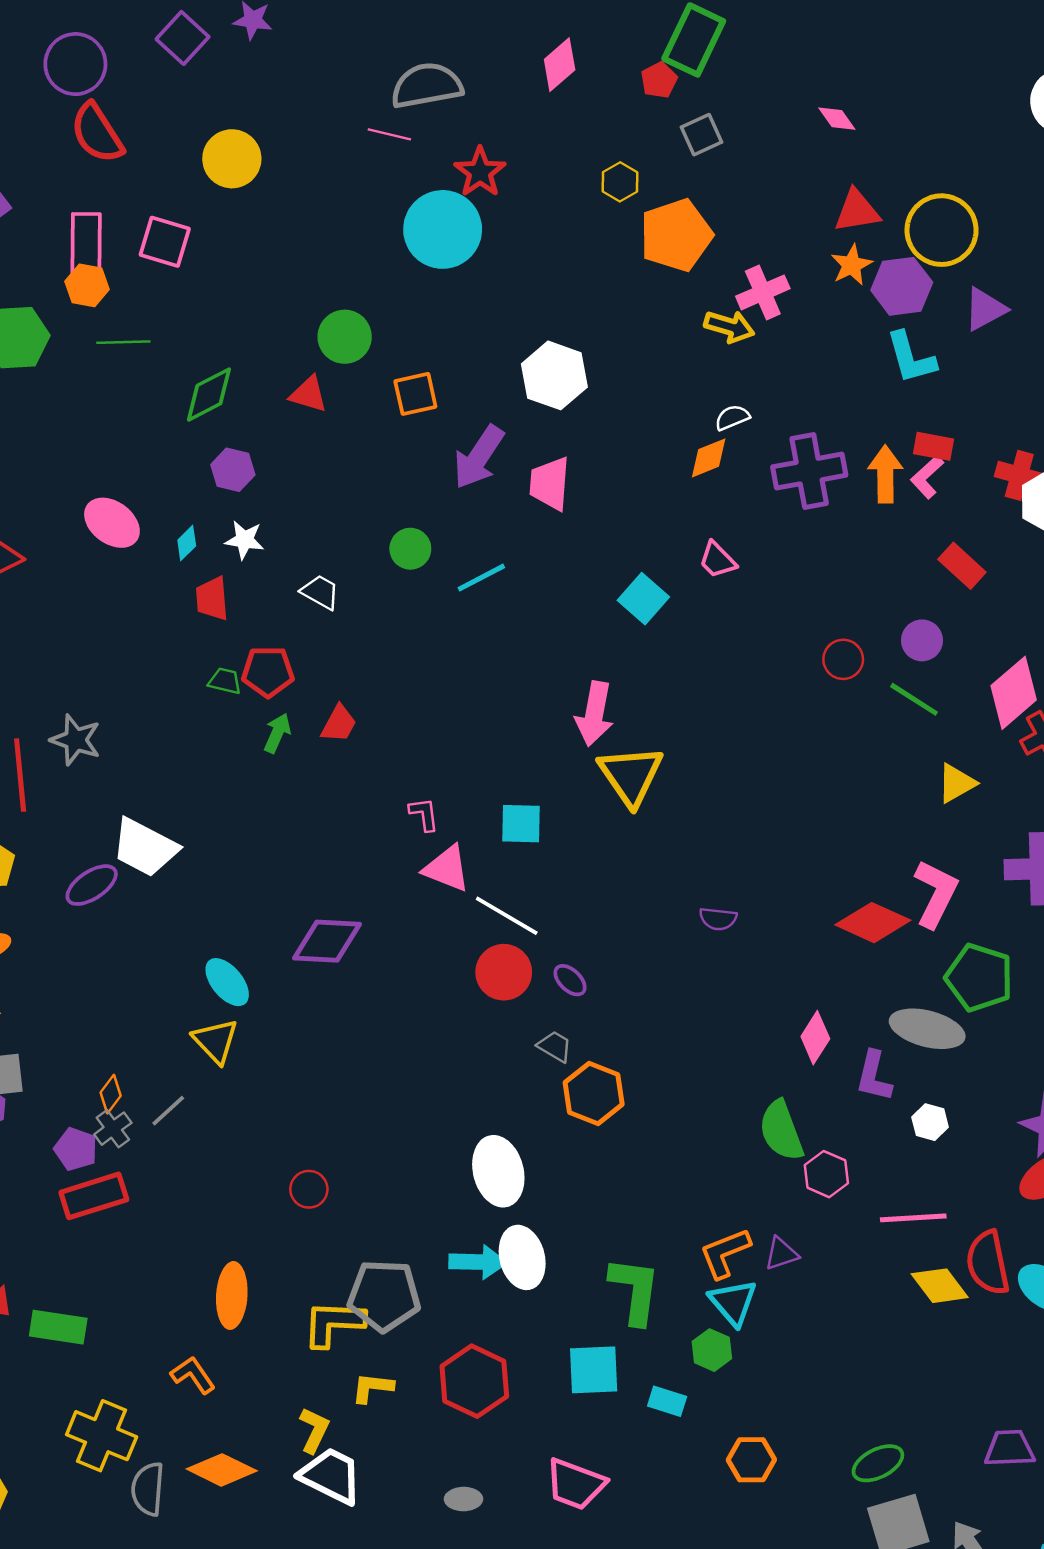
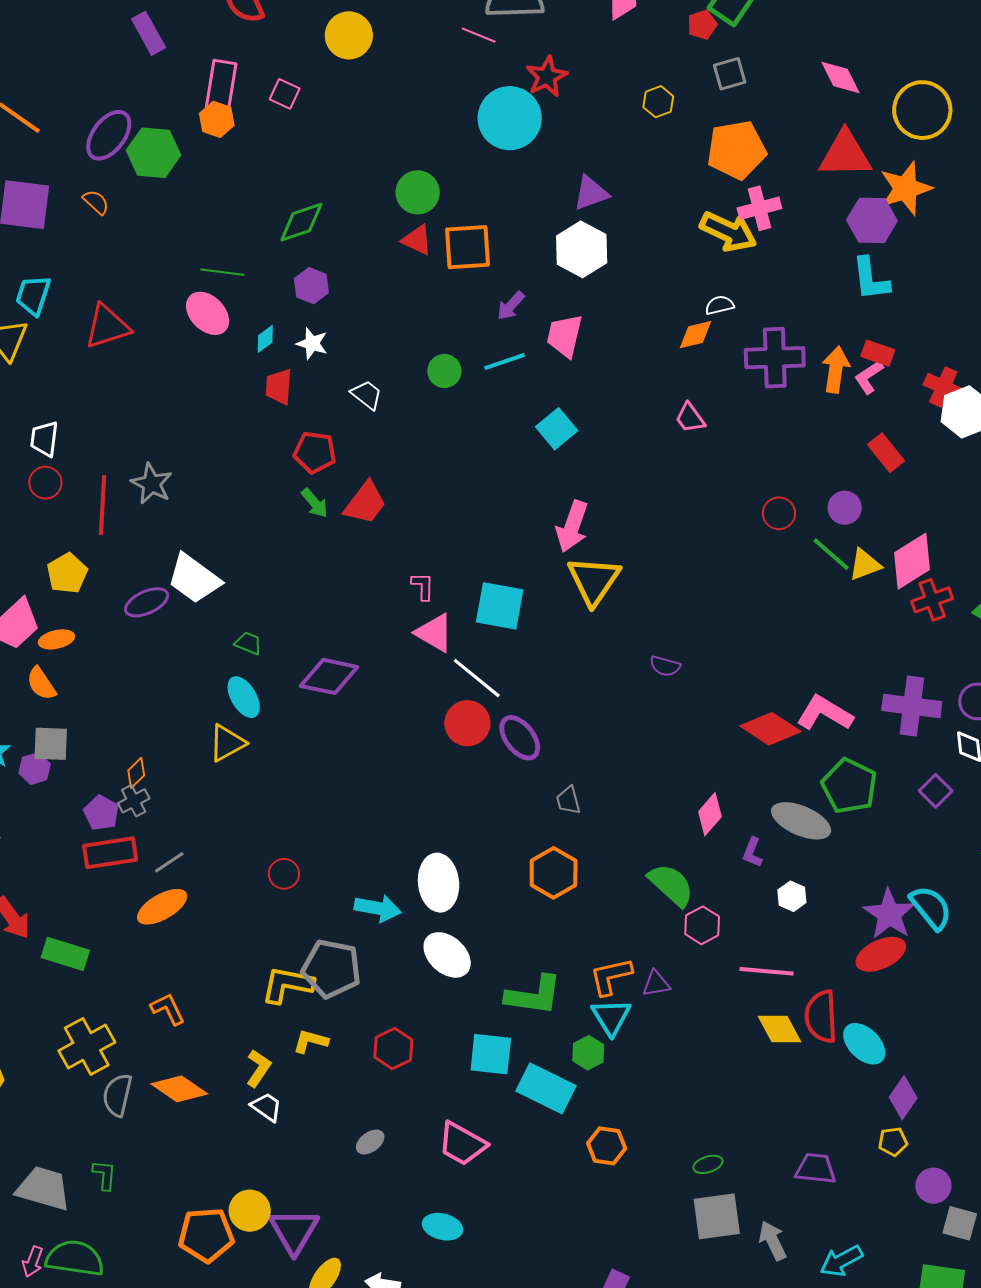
pink diamond: (837, 119) -> (840, 78), size x1.4
red triangle: (857, 211) -> (845, 154), size x1.4
yellow circle: (942, 230) -> (922, 110), moved
orange pentagon: (676, 235) -> (737, 150), moved
pink square: (165, 242) -> (285, 94), size x0.7
orange star: (852, 265) -> (906, 188), moved, size x1.6
purple triangle: (985, 309) -> (591, 193), moved
yellow arrow: (729, 327) -> (728, 232), size x1.4
green line: (123, 342) -> (222, 272), moved
red triangle: (308, 394) -> (417, 240), moved
orange square: (415, 394) -> (468, 247), size x1.4
purple arrow: (479, 457) -> (511, 306), size x0.6
cyan line: (481, 578) -> (505, 361), moved
cyan square: (643, 599) -> (557, 429), moved
green trapezoid: (225, 681) -> (248, 643), moved
red trapezoid: (339, 724) -> (365, 503), size x1.4
green arrow: (277, 733) -> (315, 503), turned 108
yellow triangle: (956, 783) -> (865, 565), moved
cyan square: (521, 824) -> (500, 606), size x1.4
pink L-shape: (936, 894) -> (825, 713), turned -94
purple semicircle: (718, 919) -> (665, 666), moved
purple ellipse: (570, 980) -> (520, 738), size x1.6
yellow triangle: (216, 1041) -> (227, 743), turned 36
gray trapezoid: (555, 1046) -> (568, 800), moved, turned -144
purple L-shape: (874, 1076) -> (752, 852), size x0.7
orange hexagon: (594, 1093) -> (554, 873), moved
gray line: (168, 1111) -> (169, 862), moved
green semicircle: (781, 1131) -> (671, 885), turned 144
white ellipse: (522, 1257) -> (447, 955), turned -42
cyan arrow: (478, 1262) -> (378, 908), moved
green L-shape: (635, 1290) -> (534, 995), turned 82
orange ellipse: (232, 1295) -> (162, 907), moved, turned 48
red hexagon: (474, 1381) -> (393, 1049), size x0.7
cyan rectangle: (667, 1401) -> (546, 1088), size x1.8
yellow cross: (102, 1436) -> (87, 1046), turned 30
green ellipse: (878, 1463) -> (708, 1164), size x0.7
white trapezoid: (331, 1476) -> (266, 1107), size x0.6
gray ellipse: (463, 1499) -> (370, 1142), turned -44

